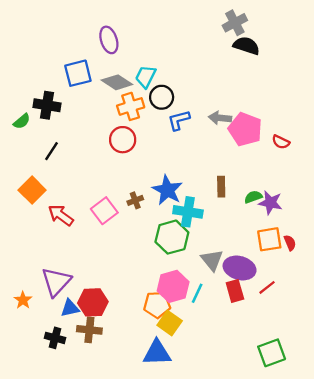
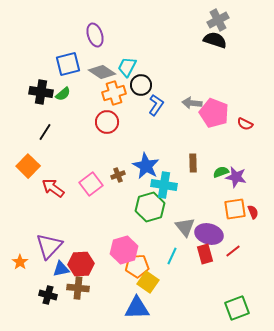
gray cross: (235, 23) -> (218, 20), moved
blue L-shape: (179, 120) -> (156, 105), turned 140
green semicircle: (22, 121) -> (63, 94), moved
pink hexagon: (173, 286) -> (124, 250), moved

